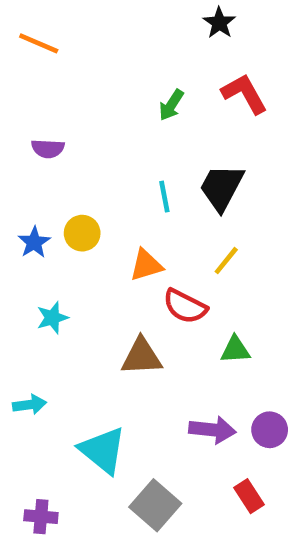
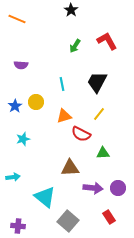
black star: (219, 23) -> (71, 10), moved
cyan line: (164, 197) -> (62, 84), moved
brown triangle: (142, 357) -> (70, 168), moved

